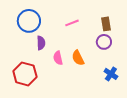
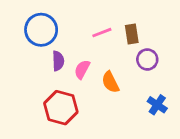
brown rectangle: (106, 24) -> (132, 34), moved
pink semicircle: (58, 58) -> (82, 69), moved, turned 40
red hexagon: (25, 74) -> (61, 108), moved

